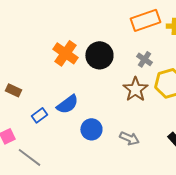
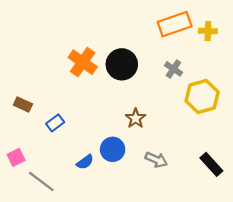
brown star: (135, 89) -> (136, 118), moved, size x0.7
blue semicircle: (67, 104) -> (85, 162), moved, size x0.7
blue rectangle: (39, 115) -> (55, 123), moved

